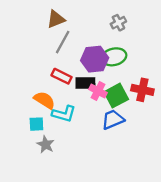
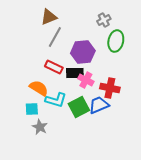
green ellipse: (114, 57) -> (116, 41), moved, turned -65
red cross: (142, 90) -> (110, 88), moved
green square: (116, 96) -> (79, 107), moved

